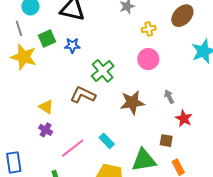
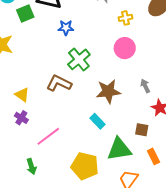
green square: (47, 38) -> (25, 14), moved
blue star: (72, 45) -> (66, 28), moved
cyan rectangle: (107, 141) -> (97, 121), moved

